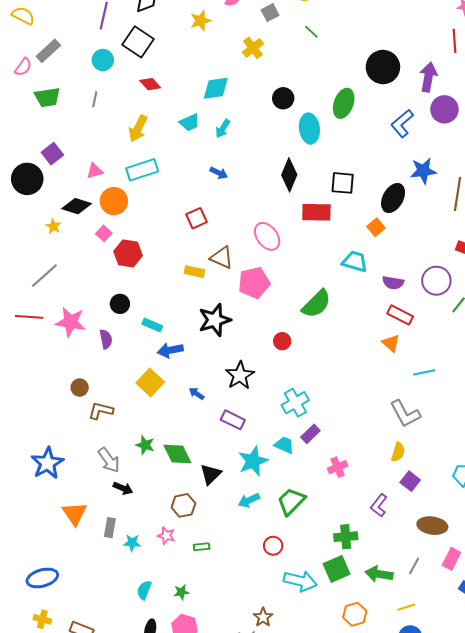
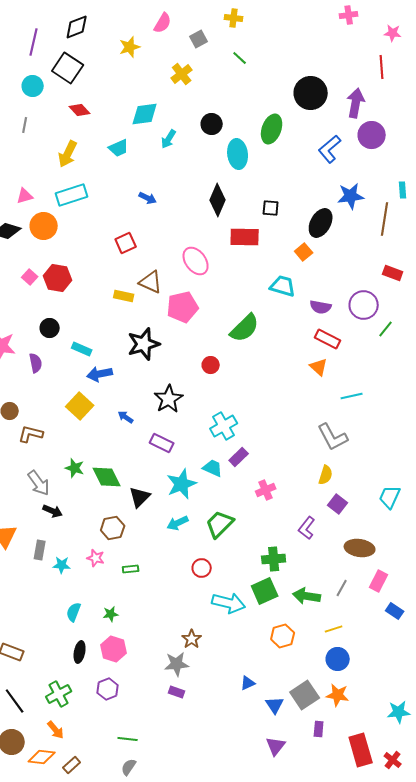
cyan arrow: (223, 129) -> (169, 139), moved
black square: (343, 183) -> (271, 208), size x0.7
pink square: (104, 233) -> (30, 277), moved

